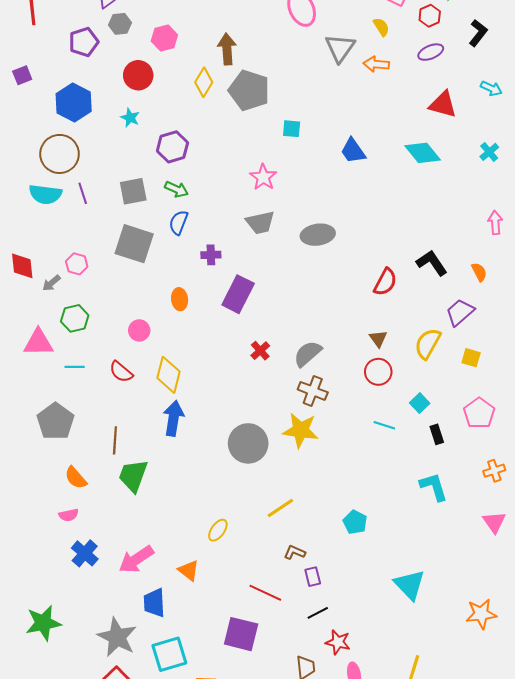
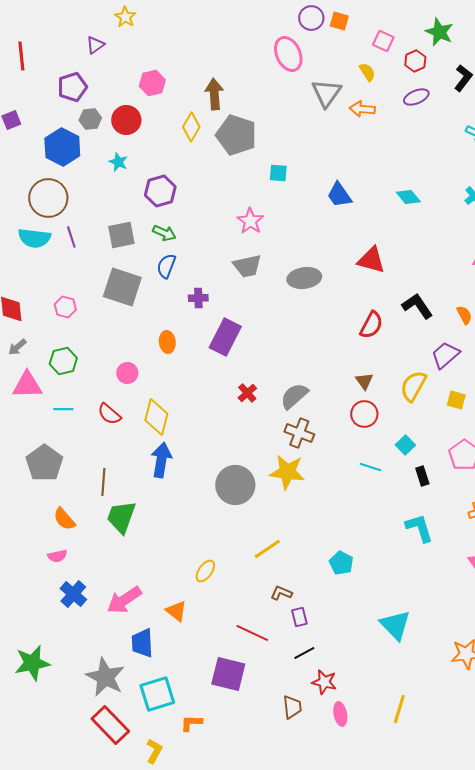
gray hexagon: (120, 24) -> (90, 119), moved
red triangle: (443, 105) -> (371, 260), moved
cyan diamond: (423, 153) -> (408, 197), size x0.7
gray arrow: (51, 283) -> (17, 347), moved

